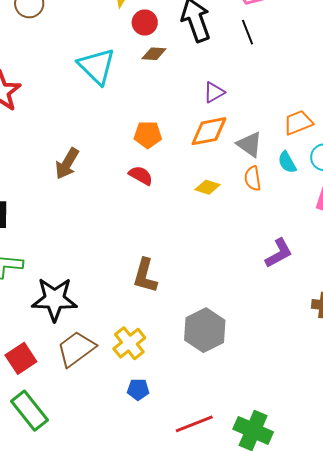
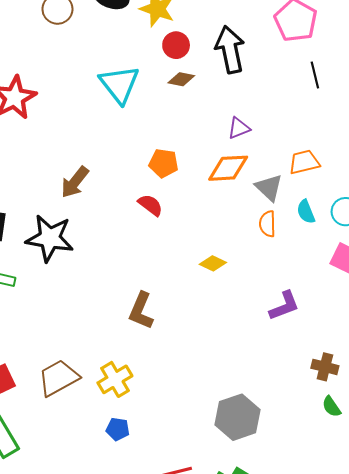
black line: (248, 32) -> (315, 75), moved
orange trapezoid: (298, 123) -> (304, 162), moved
yellow diamond: (207, 187) -> (213, 263), moved
black star: (54, 299) -> (50, 238), moved
gray hexagon: (205, 330) -> (238, 417), moved

